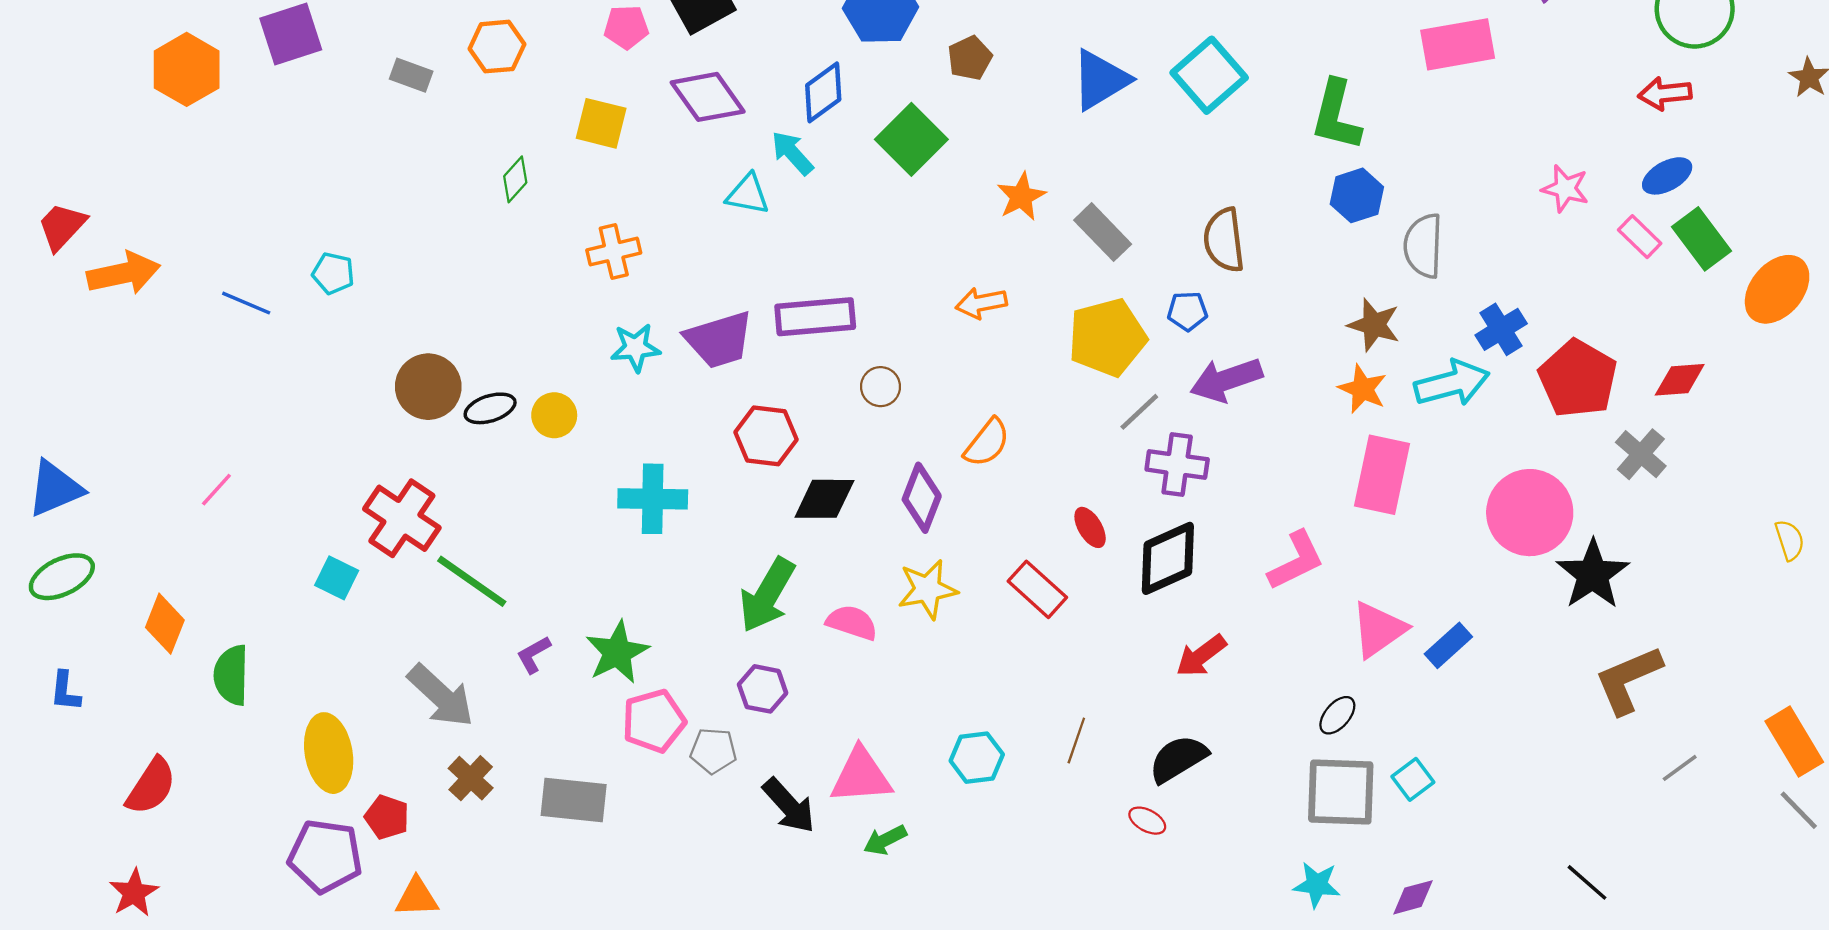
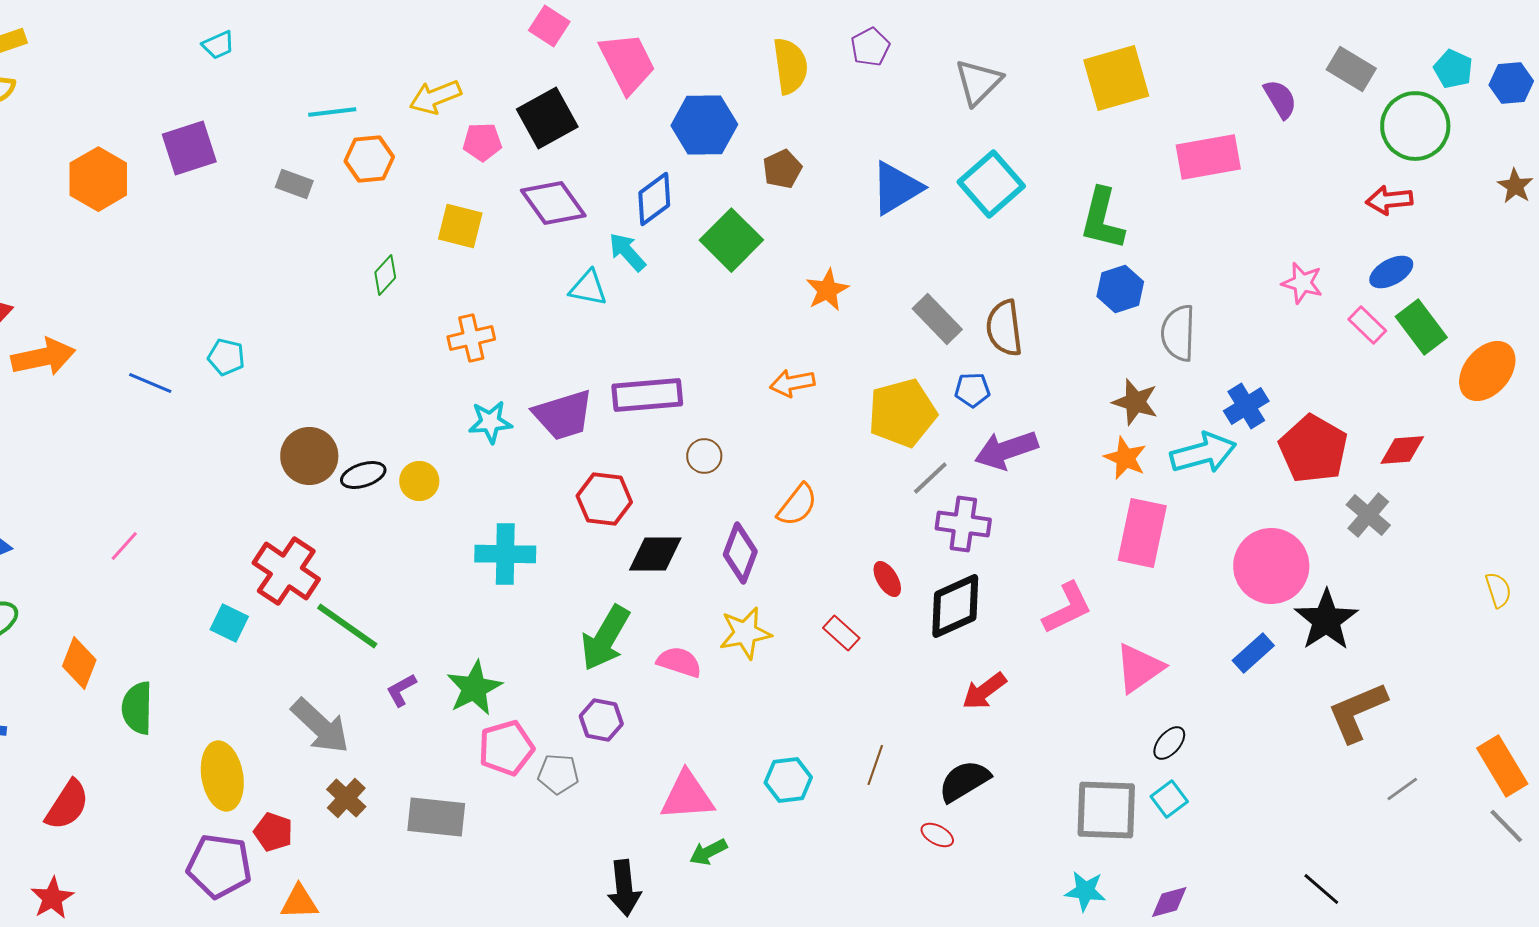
gray rectangle: (1103, 232) -> (937, 319), moved
red rectangle: (1037, 589) -> (841, 633), size x0.7
blue rectangle: (1448, 645) -> (1253, 653), moved
black ellipse: (1337, 715) -> (1169, 743), moved
black arrow: (789, 806) -> (624, 888), moved, turned 36

